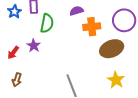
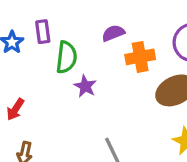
purple star: (34, 46) -> (85, 86), moved

